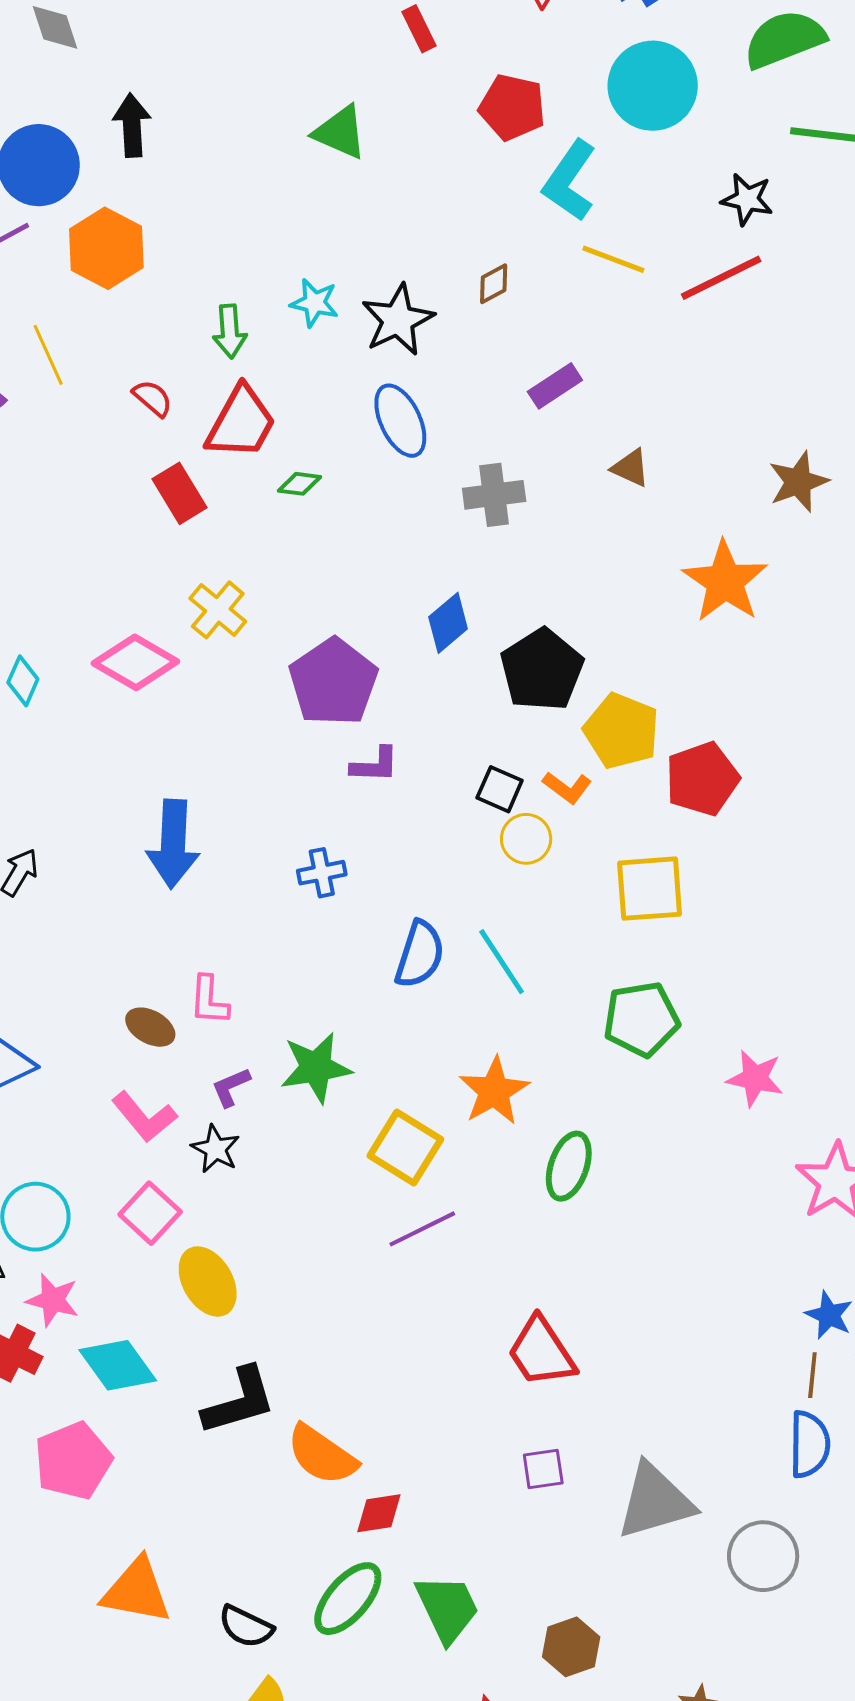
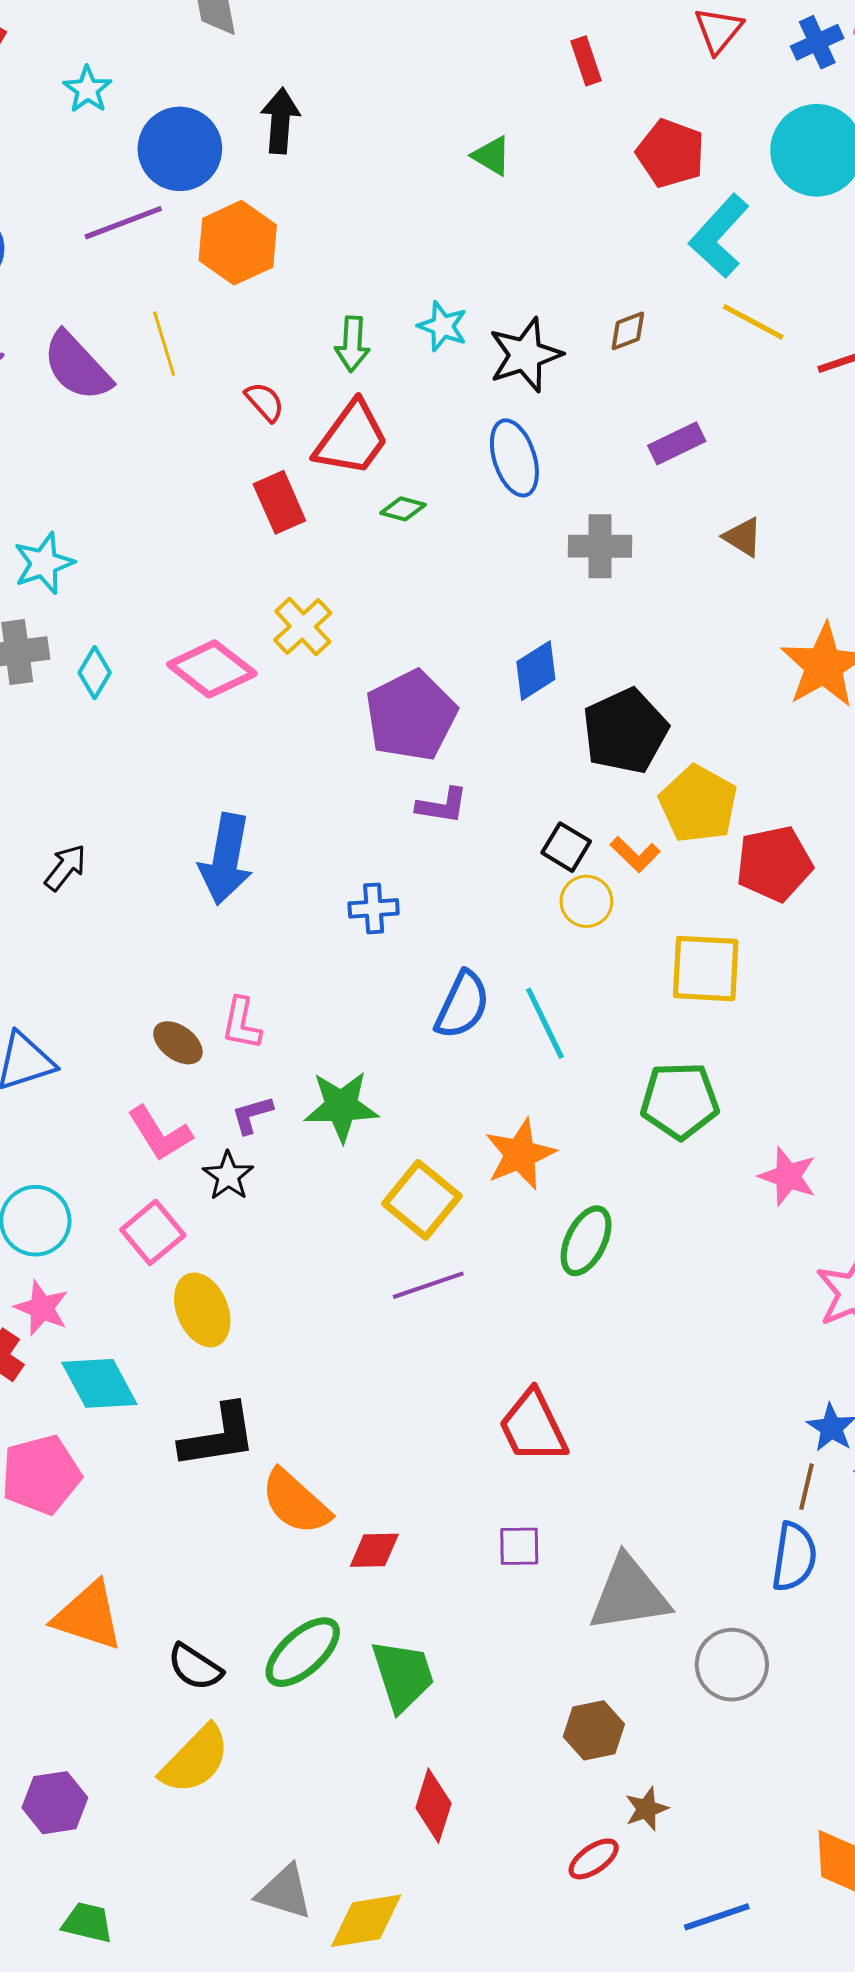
green triangle: (340, 132) -> (492, 156), size x0.7
red diamond: (379, 1513) -> (374, 1550), moved
brown hexagon: (571, 1647) -> (594, 1730), moved

